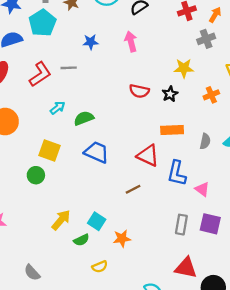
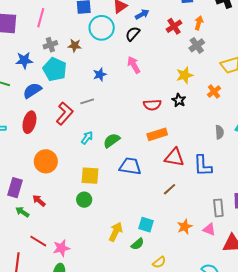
orange rectangle: (172, 130) -> (157, 134), moved
pink triangle: (202, 189) -> (209, 229), moved
orange star: (122, 238) -> (185, 227), moved

